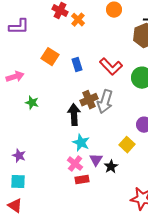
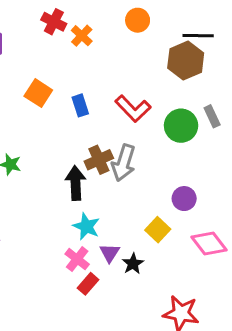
red rectangle: (82, 180) -> (88, 284), turned -40

